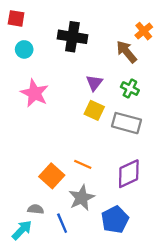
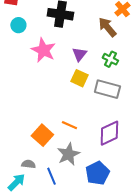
pink star: (34, 93) -> (43, 50), moved

